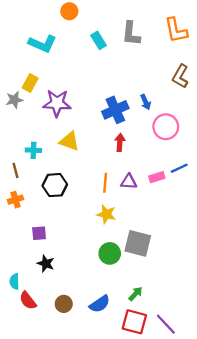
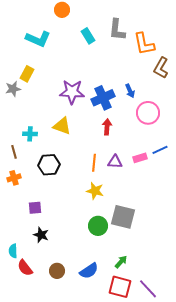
orange L-shape: (176, 30) -> (144, 44), moved
purple star: (57, 103) -> (72, 92), moved

